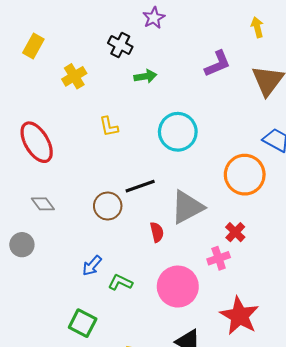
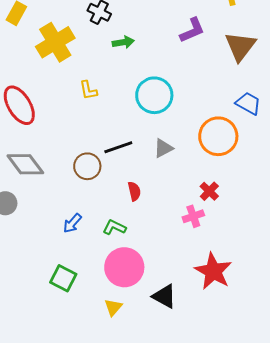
yellow cross: (74, 76) -> (55, 42), size x1.6
gray diamond: (43, 204) -> (25, 164), size x1.6
gray triangle: (187, 207) -> (163, 148), moved, size x0.6
green L-shape: (120, 282) -> (114, 227), moved
pink circle: (178, 287) -> (124, 267), moved

